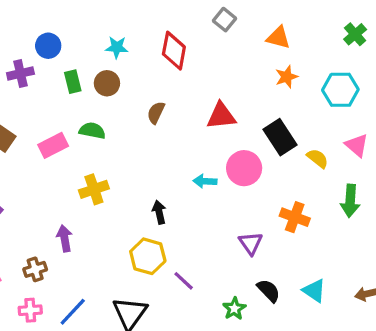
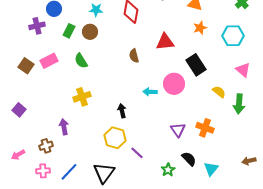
green rectangle: (73, 82) -> (69, 31), turned 40
brown semicircle: (156, 113) -> (134, 56), moved, turned -40
red triangle: (221, 116) -> (165, 42), moved
green semicircle: (92, 131) -> (81, 61), turned -133
pink rectangle: (53, 145) -> (49, 61), moved
yellow semicircle: (318, 158) -> (219, 92), moved
orange cross: (295, 217) -> (205, 128), moved
cyan triangle: (314, 291) -> (211, 169), moved, turned 35

